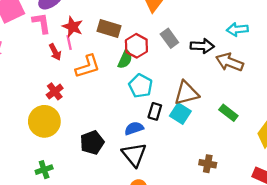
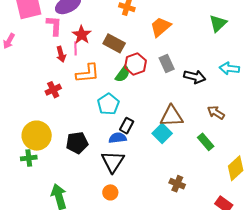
brown arrow: (230, 62) -> (216, 113), moved, size x0.7
cyan pentagon: (141, 86) -> (108, 104), moved
black rectangle: (155, 111) -> (127, 126), moved
yellow circle: (44, 121) -> (37, 136), moved

